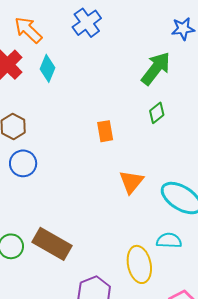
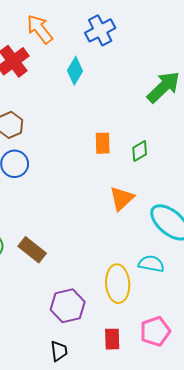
cyan diamond: (48, 68) -> (75, 71), moved
green diamond: (157, 113) -> (140, 151), moved
brown rectangle: (52, 244) -> (32, 250), size x0.7

